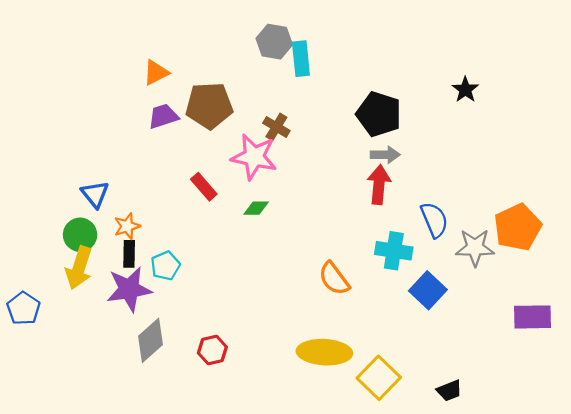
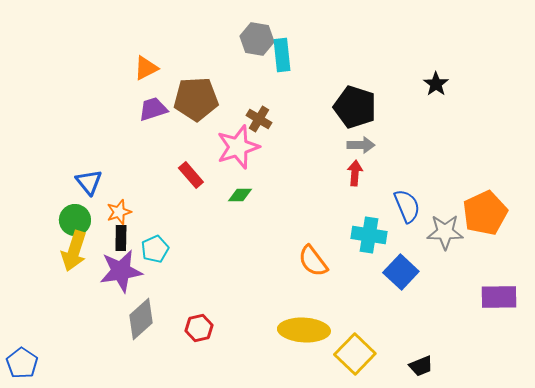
pink star: (254, 157) -> (238, 147), turned -30
red arrow: (379, 185) -> (355, 173), size x0.7
blue pentagon: (23, 308) -> (22, 363), moved

